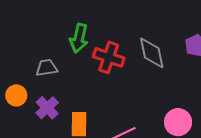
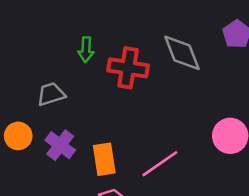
green arrow: (79, 38) -> (86, 50), size x0.7

